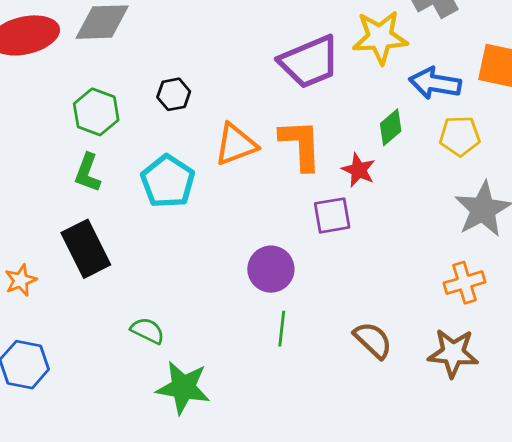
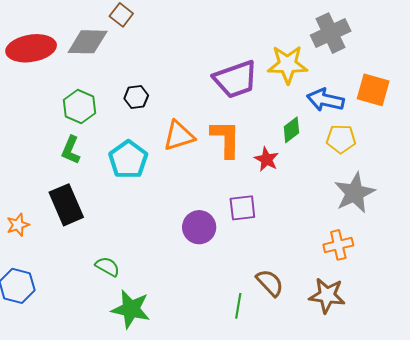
purple square: (332, 215) -> (242, 208), moved
green line: (282, 329) -> (238, 306), moved

